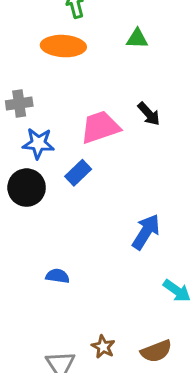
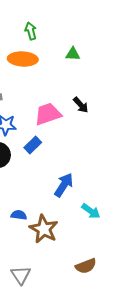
blue arrow: (146, 232) -> (64, 185), moved
cyan arrow: (177, 291) -> (91, 211), moved
brown star: (103, 347) -> (44, 229), moved, size x1.8

